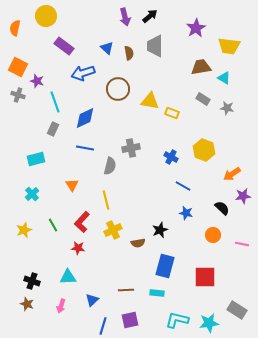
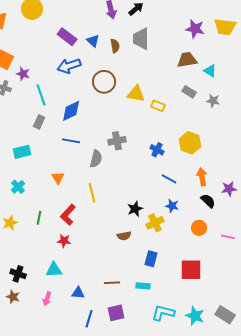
purple star: (196, 28) -> (195, 29), moved, turned -30
purple rectangle: (64, 46) -> (67, 37), moved
yellow trapezoid: (229, 46) -> (225, 27), moved
orange arrow: (232, 174) -> (202, 177), moved, turned 114
green line: (53, 225) -> (39, 218), turned 40
yellow cross: (113, 230) -> (155, 223), moved
black star: (160, 230) -> (135, 209), moved
blue rectangle: (165, 266) -> (151, 259), size x0.7
blue triangle: (92, 300) -> (78, 293), turned 48
gray rectangle: (237, 310) -> (225, 315), moved
cyan star: (209, 323) -> (195, 316), turned 30

